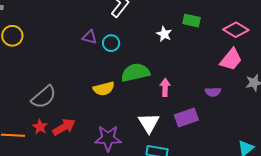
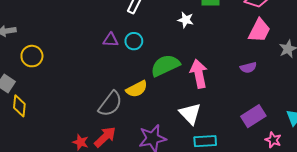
pink arrow: (165, 87) -> (199, 74), size x1.5
gray semicircle: (44, 97) -> (110, 104), moved
purple rectangle: (186, 118) -> (253, 116), moved

